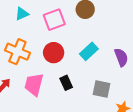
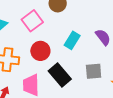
black rectangle: (66, 83) -> (60, 75), size x1.6

